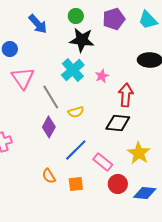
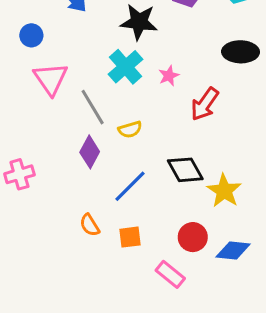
red arrow: (126, 95) -> (205, 104), turned -150
black diamond: (118, 123) -> (185, 170), moved, turned 55
pink rectangle: (103, 162) -> (170, 274), moved

